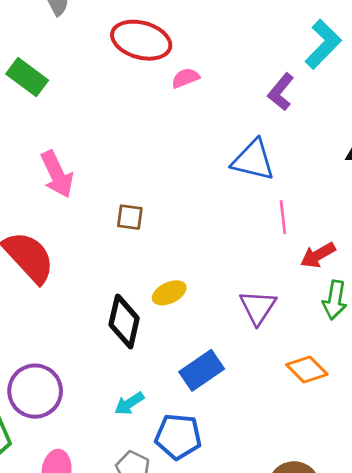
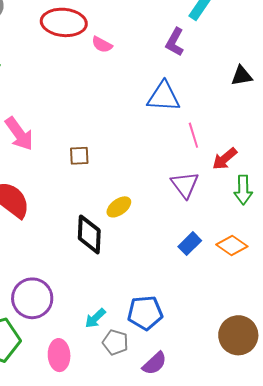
pink semicircle: (185, 78) -> (102, 45), turned -120
purple triangle: (258, 307) -> (185, 185), moved
blue rectangle: (202, 370) -> (190, 244), moved, size x0.7
cyan arrow: (129, 403) -> (95, 318), moved

